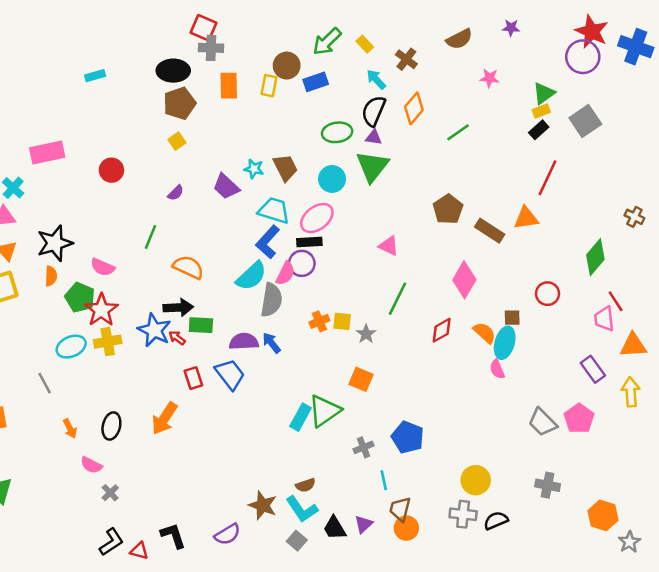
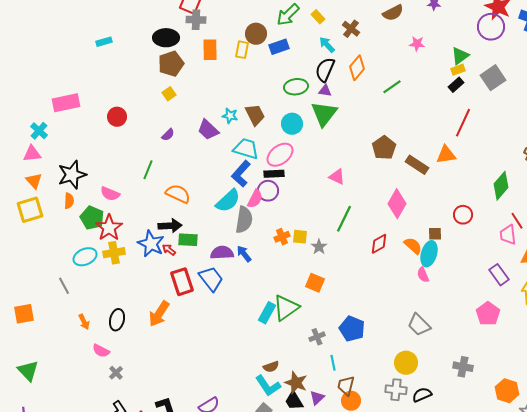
red rectangle: (193, 378) -> (182, 282), size x1.5
gray trapezoid: (542, 422) -> (419, 325), moved
brown star: (263, 505) -> (296, 383), moved

